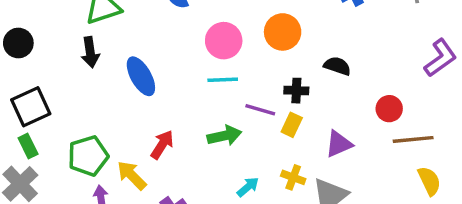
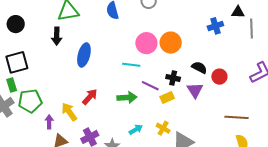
pink circle: (224, 41) -> (146, 43), moved
blue ellipse: (141, 76) -> (84, 55), turned 35
red circle: (389, 109) -> (219, 77), moved
yellow rectangle: (292, 125) -> (167, 97), turned 32
purple triangle: (339, 144) -> (195, 90), moved, turned -48
green pentagon: (88, 156) -> (30, 101), moved

